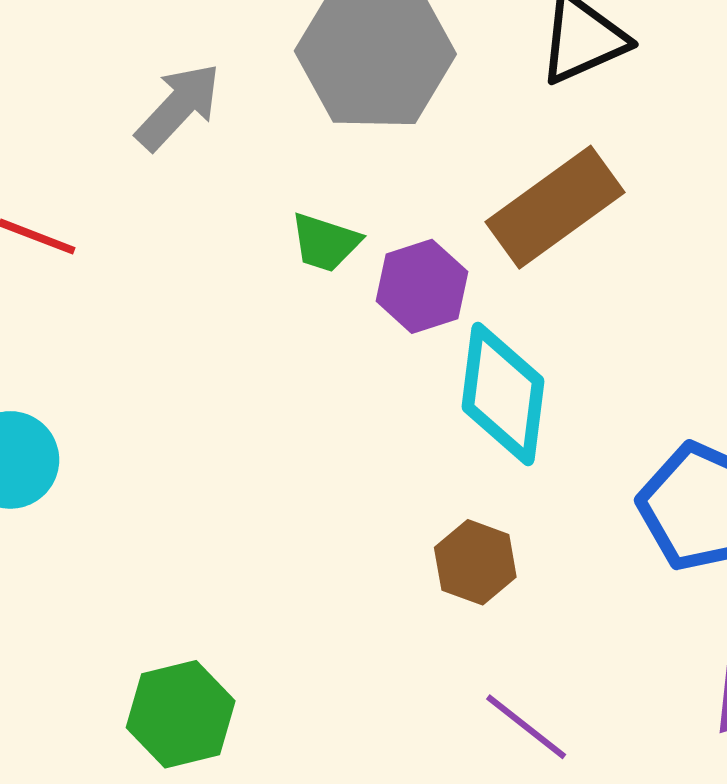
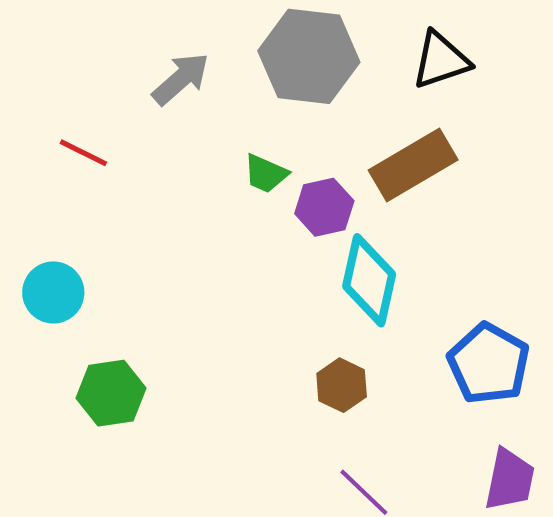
green hexagon: (181, 714) -> (111, 393), moved

